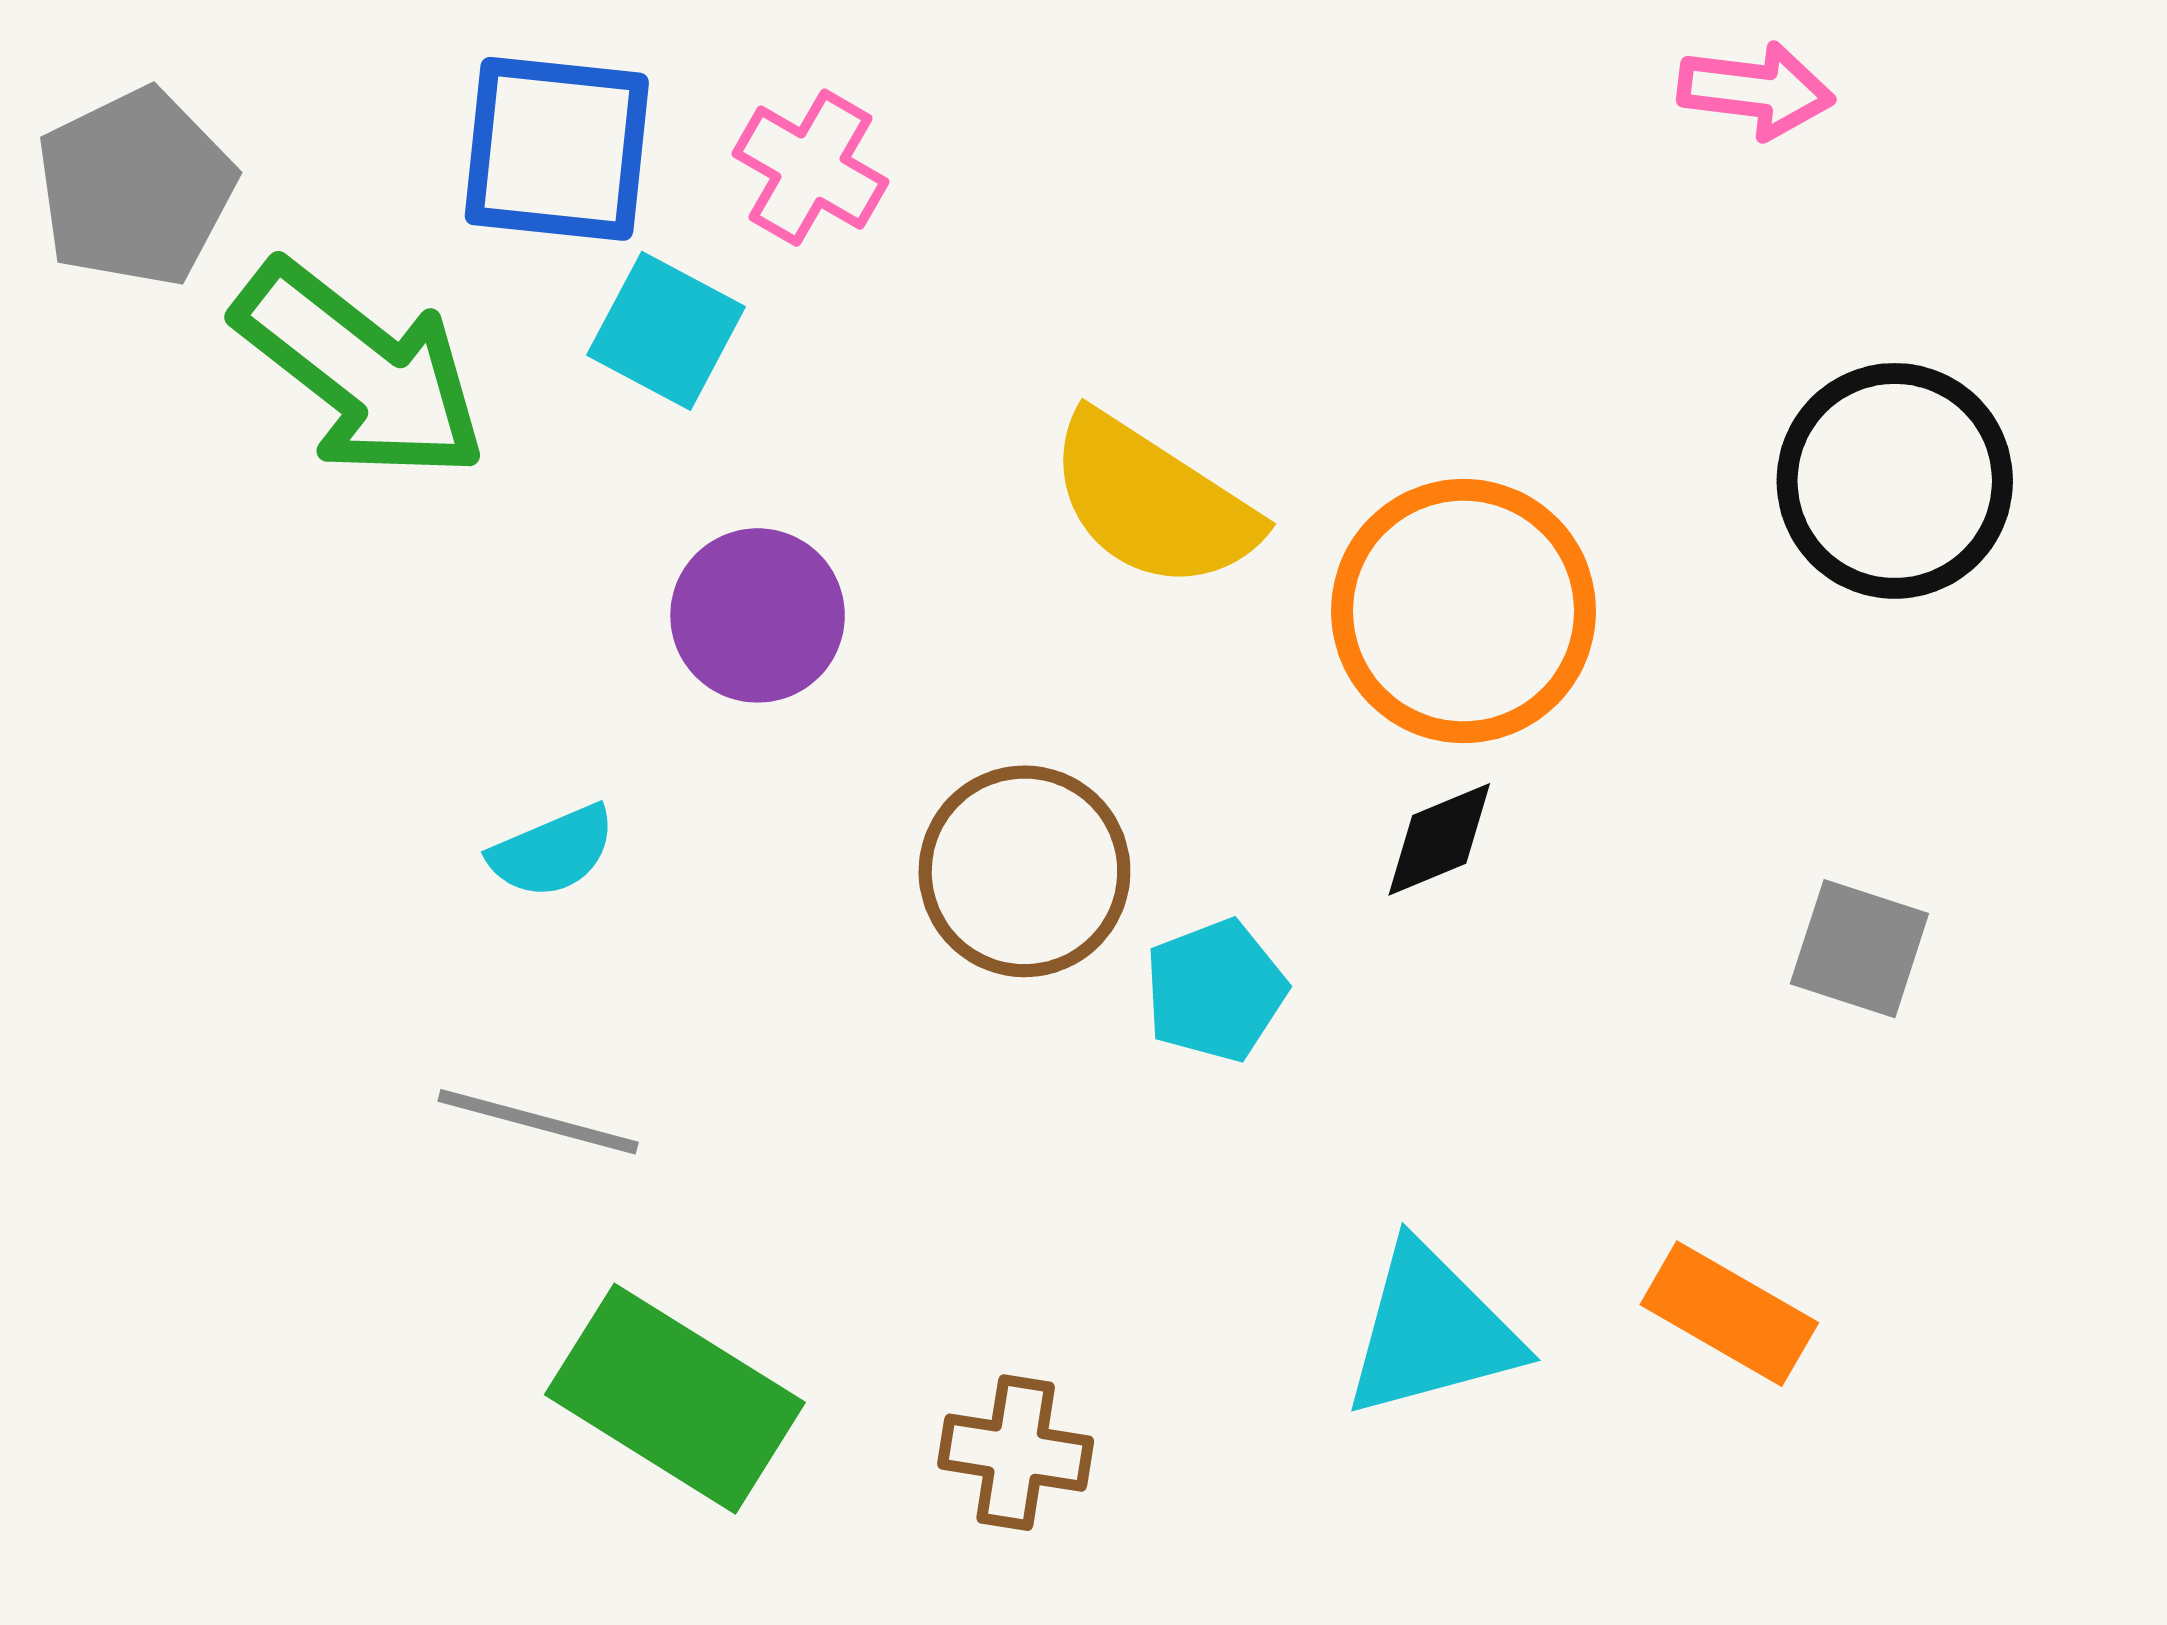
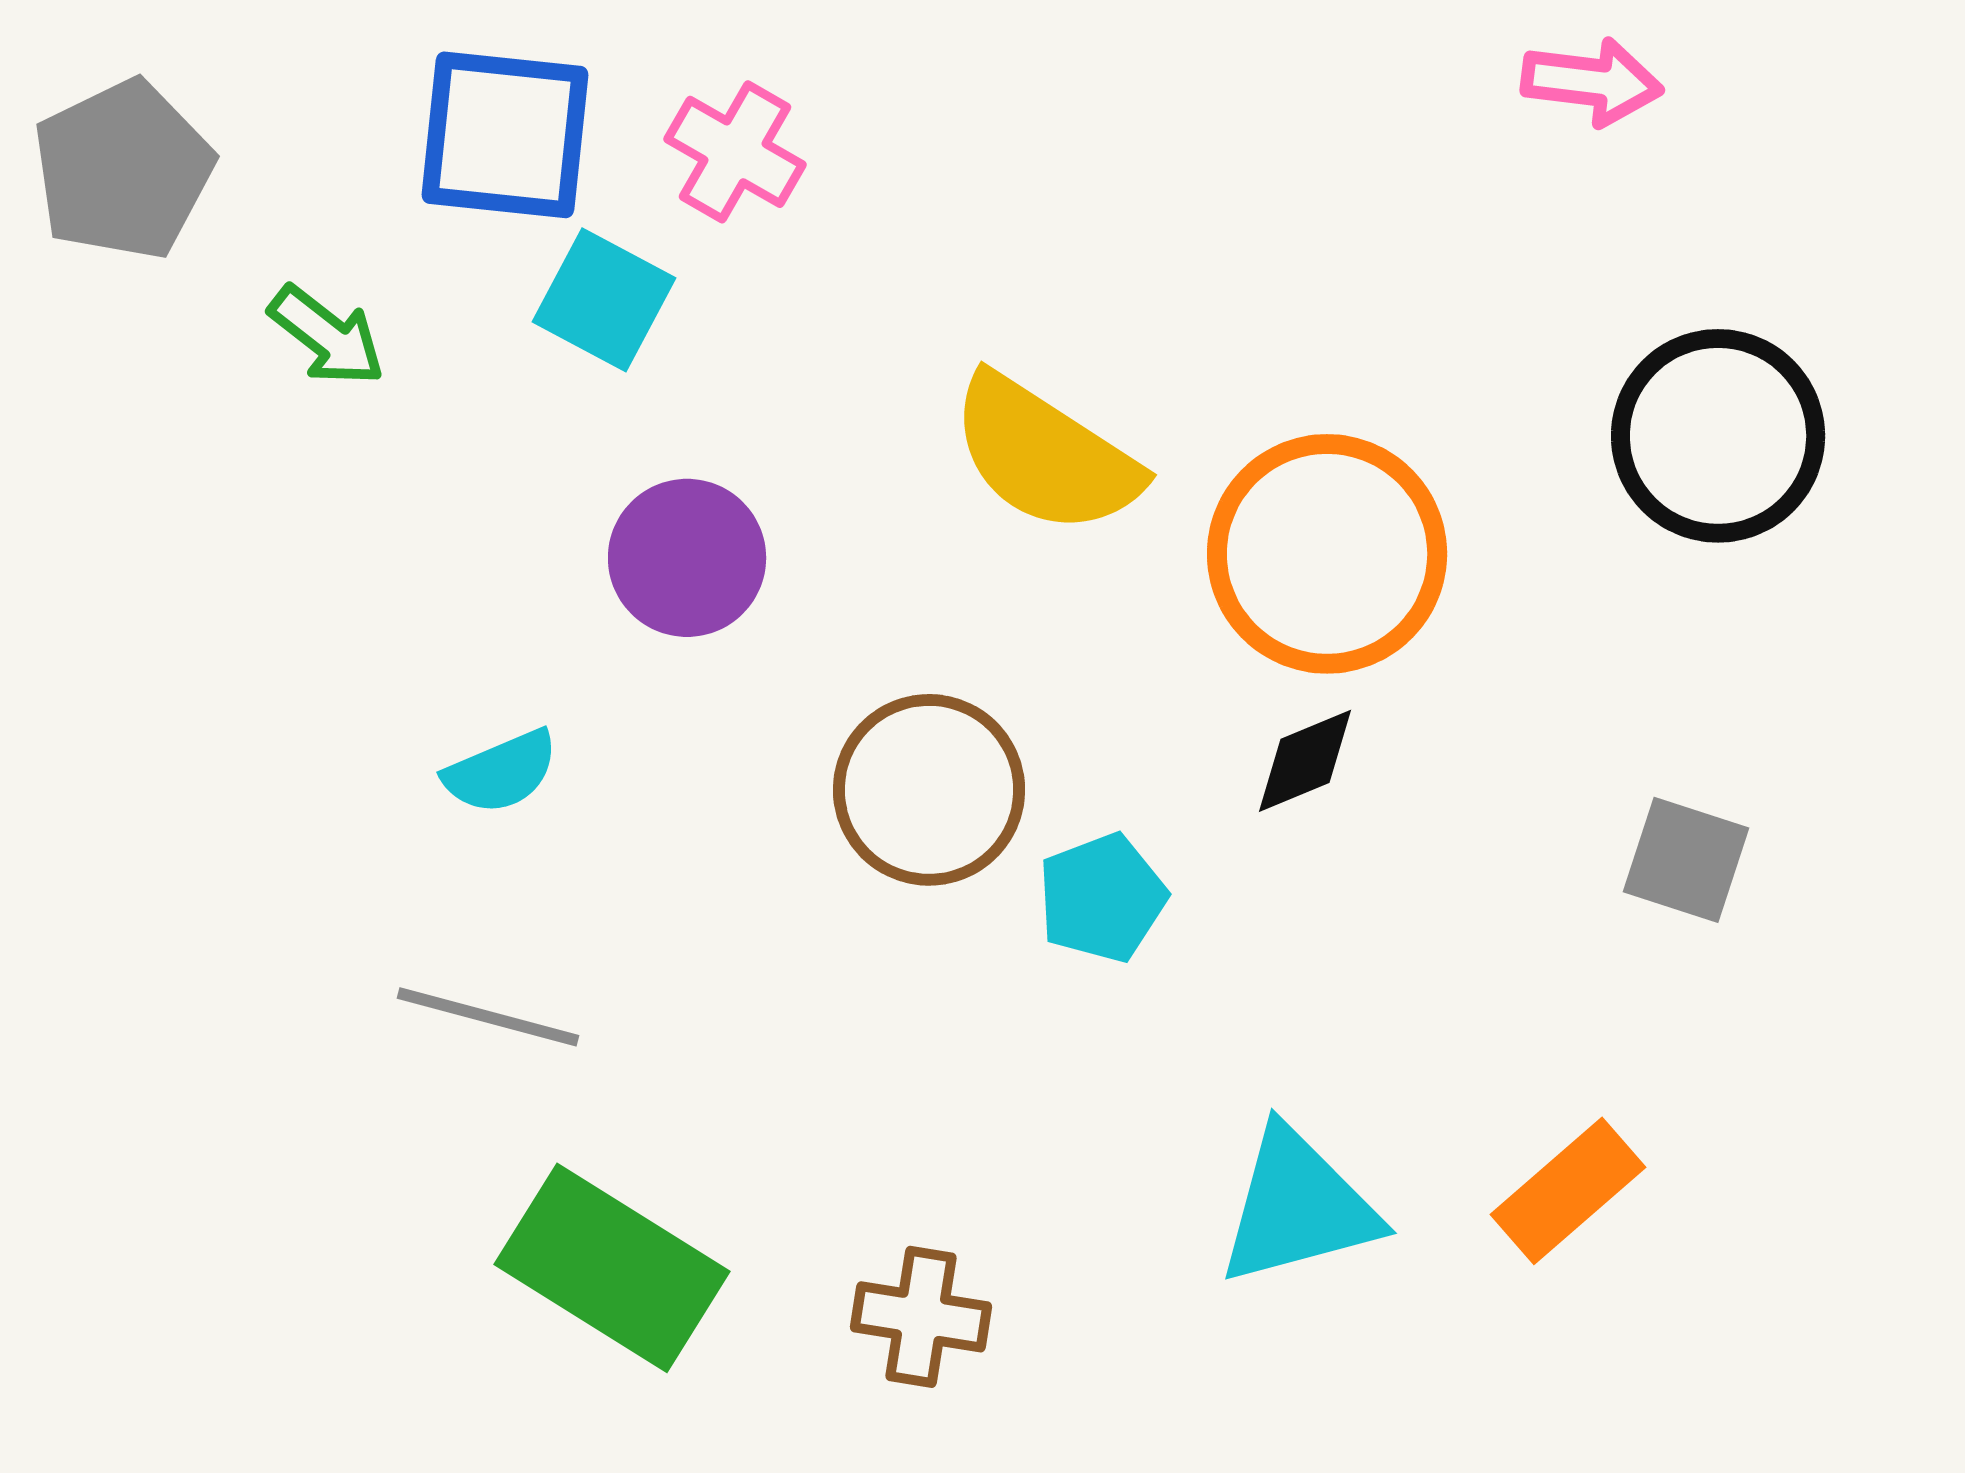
green arrow: (360, 371) -> (327, 336), size x0.5
orange rectangle: (1729, 1314) -> (1568, 1191), turned -71

